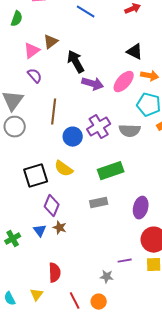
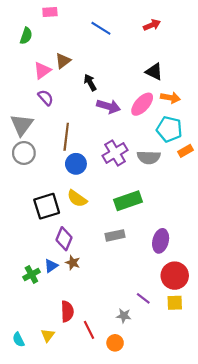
black arrow: (76, 62) -> (90, 82), size x0.7
blue circle: (73, 137) -> (76, 164), moved
blue triangle: (40, 231) -> (51, 266), turned 32
green cross: (13, 239) -> (31, 275), moved
purple line: (125, 261) -> (143, 298), turned 48
red line: (75, 301) -> (89, 330), moved

